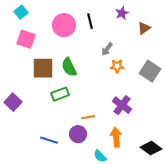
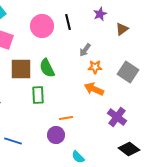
green rectangle: (60, 94) -> (38, 95), turned -72
purple cross: (122, 105) -> (117, 117), moved
orange arrow: (116, 137) -> (94, 89), moved, turned -60
blue line: (49, 140) -> (13, 141), moved

